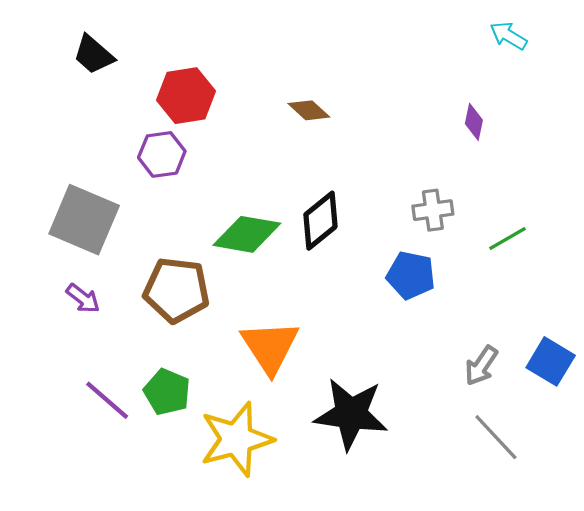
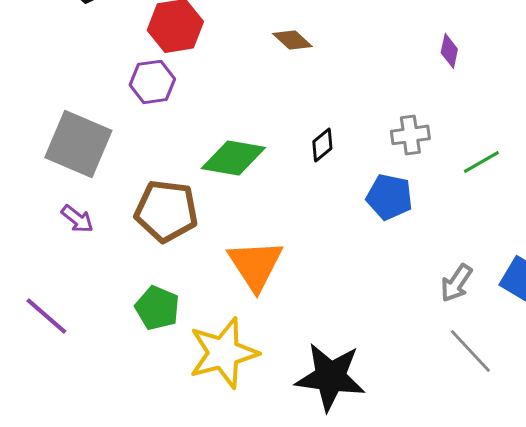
black diamond: (320, 221) -> (322, 145), moved, size x0.6
purple line: (107, 400) -> (46, 316), moved
black star: (351, 414) -> (330, 377), moved

